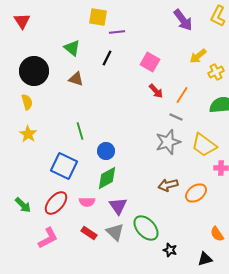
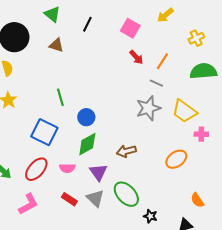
yellow arrow: (198, 56) -> (165, 15), moved
brown arrow: (168, 185) -> (126, 151), moved

